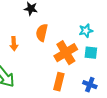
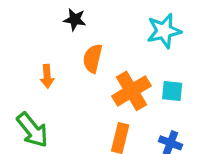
cyan star: (86, 31) -> (164, 31), moved, size x1.5

